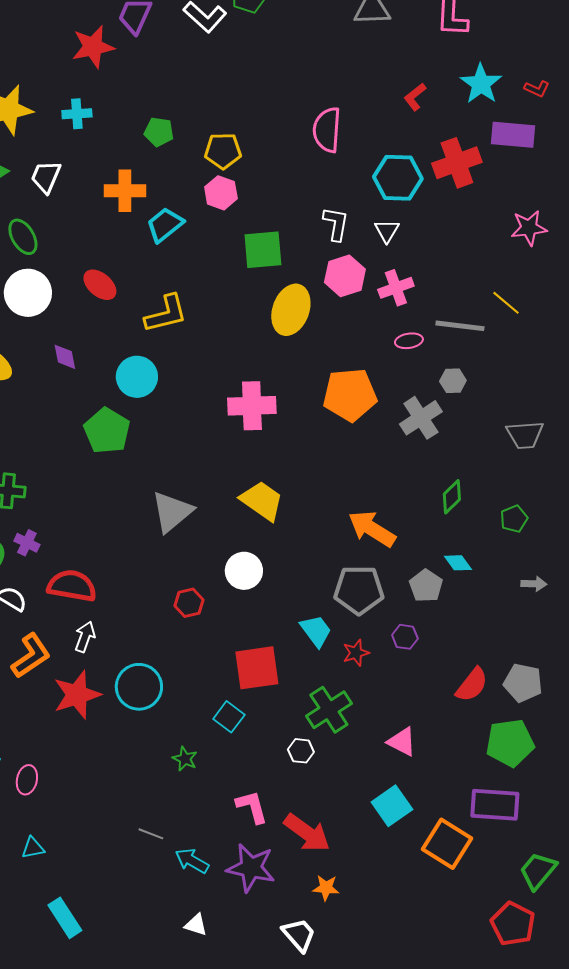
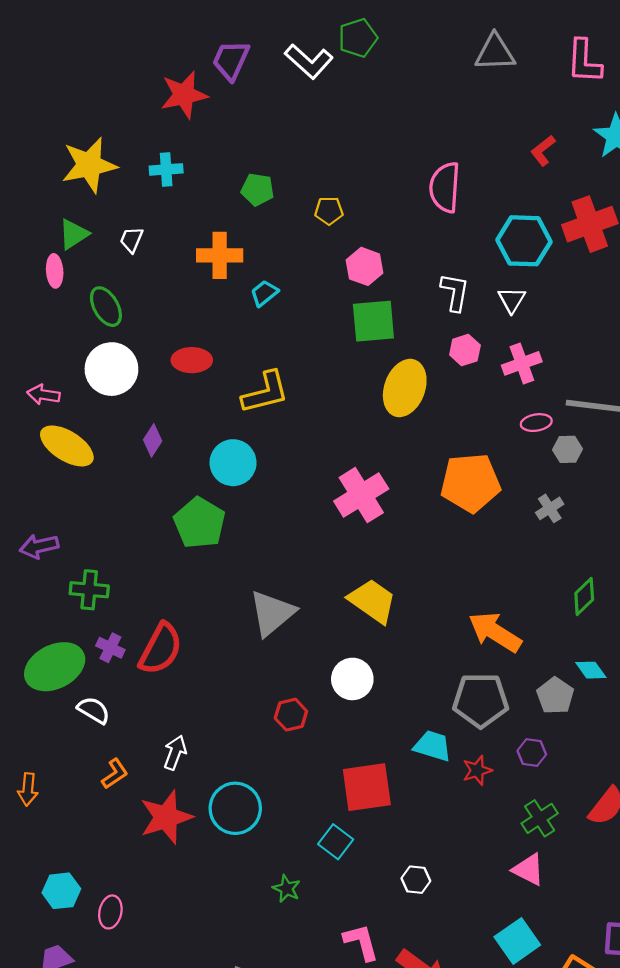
yellow pentagon: (223, 151) -> (329, 211), size x0.7
white trapezoid: (46, 177) -> (132, 240), size x0.7
pink hexagon: (221, 193) -> (365, 266), moved
cyan trapezoid: (165, 225) -> (264, 293), size x0.7
pink hexagon: (345, 276) -> (465, 350), size x0.7
red ellipse: (100, 285) -> (192, 360), turned -40
purple diamond: (65, 357) -> (153, 440), turned 44
gray hexagon: (453, 381) -> (567, 449), moved
pink cross: (252, 406) -> (361, 495), turned -30
gray cross: (421, 418) -> (550, 508), size x0.6
red semicircle: (72, 586) -> (161, 649), moved, turned 108
cyan trapezoid: (316, 631) -> (433, 746), turned -36
orange L-shape: (31, 656) -> (115, 774), size x0.6
green cross: (329, 710) -> (540, 818), moved, size x0.7

